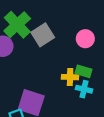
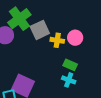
yellow cross: (70, 77) -> (57, 40), moved

